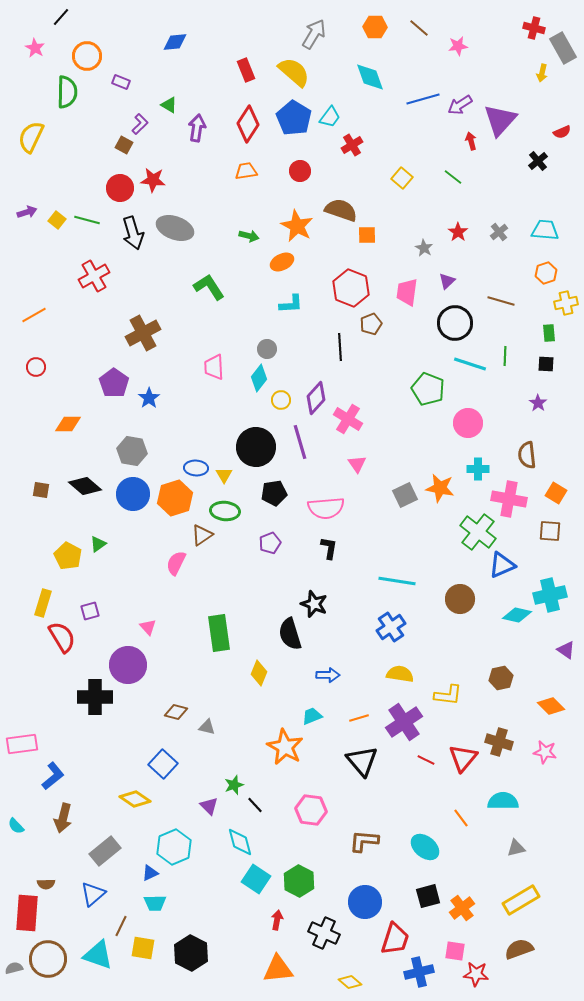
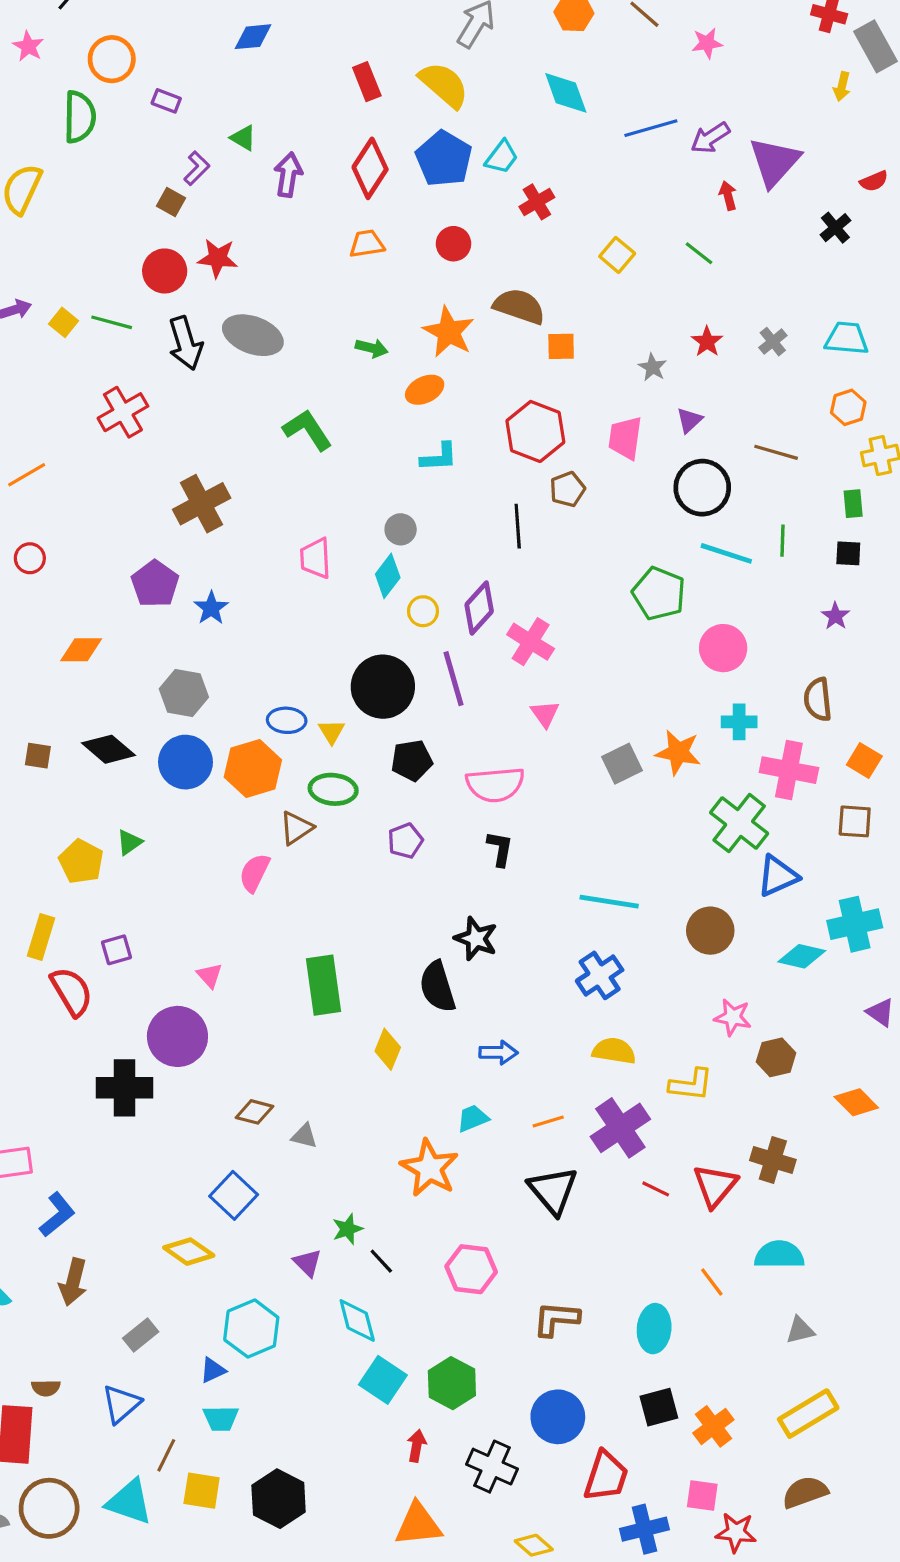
pink star: (545, 752) -> (733, 1017), moved
cyan ellipse: (425, 847) -> (654, 1329), turned 56
gray rectangle: (105, 851) -> (141, 1335), size x0.7

